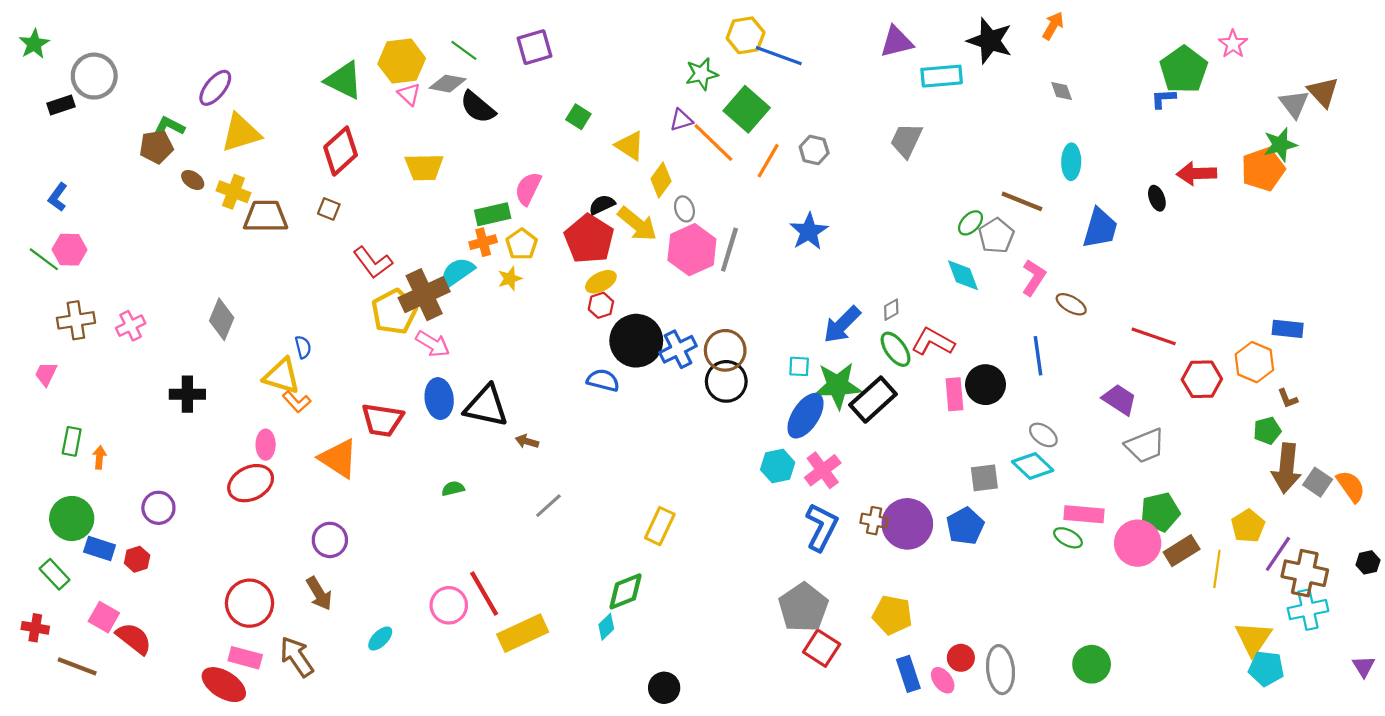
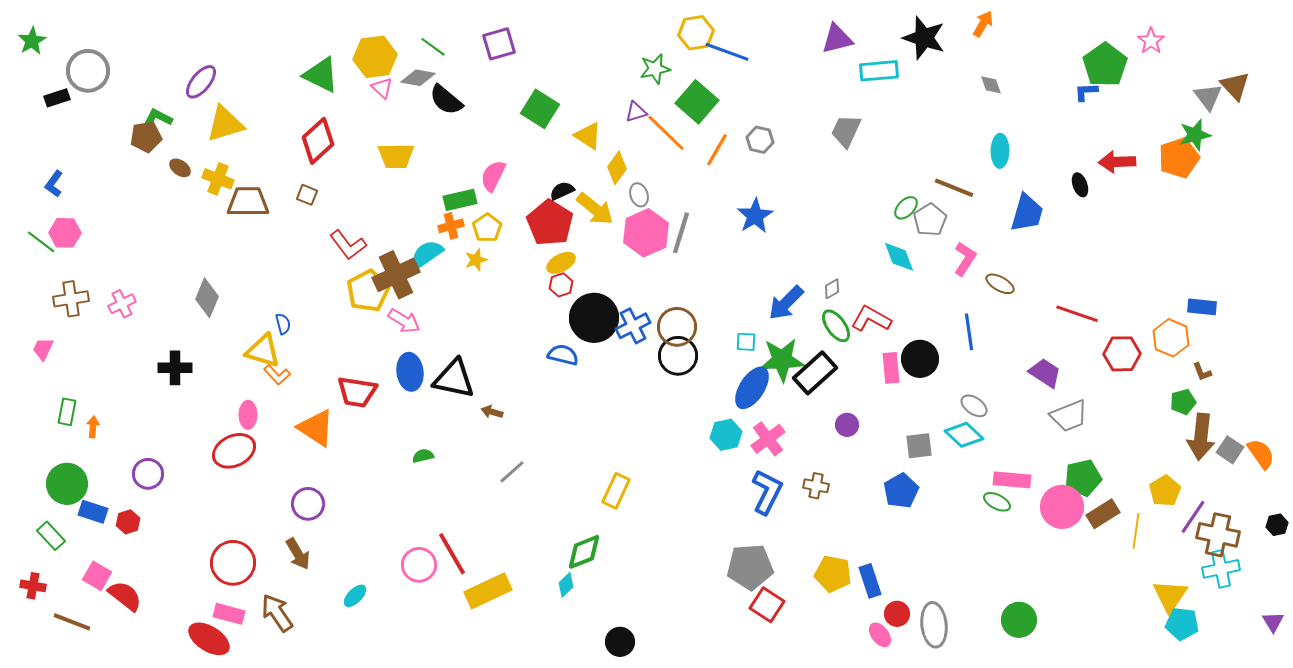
green square: (578, 117) -> (540, 109), size x1.6
purple circle: (907, 524) -> (847, 425), moved, size x0.5
gray pentagon: (803, 607) -> (750, 567), turned 30
blue rectangle: (908, 674) -> (870, 581), moved

